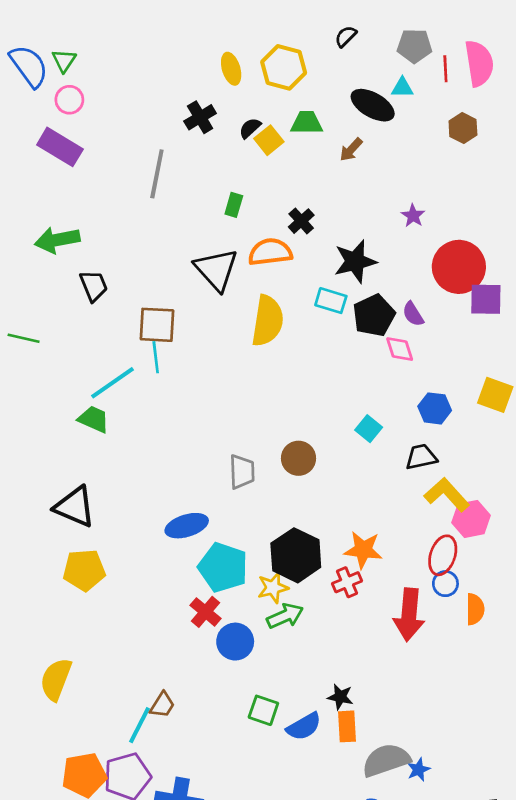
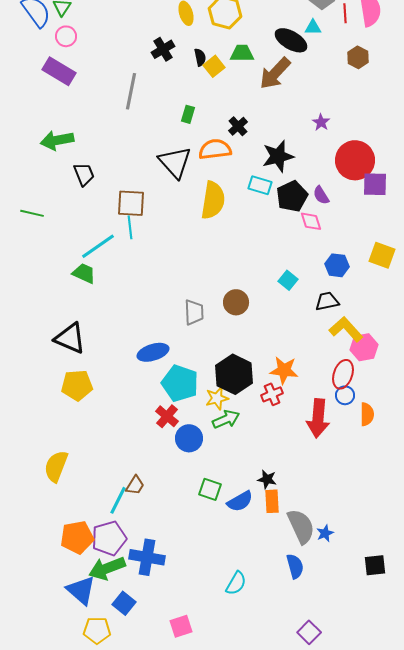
black semicircle: (250, 128) -> (200, 57), turned 120
brown arrow: (351, 150) -> (275, 73), size x1.8
gray semicircle: (386, 760) -> (301, 526), turned 84

